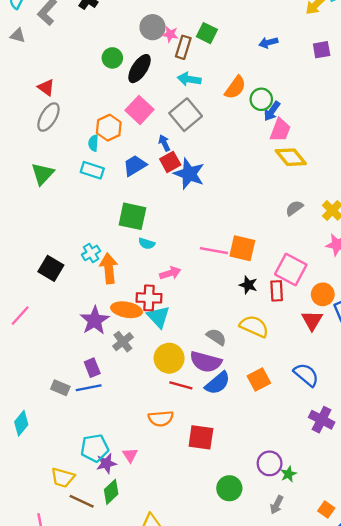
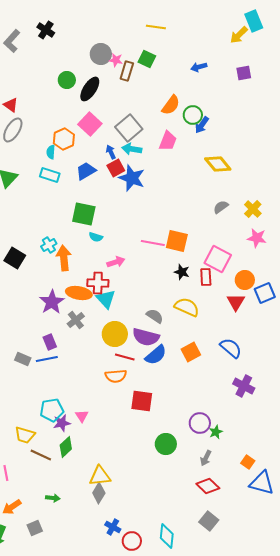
cyan arrow: (189, 79) -> (132, 149), moved
pink trapezoid: (280, 130) -> (168, 141), moved
orange semicircle: (161, 418) -> (116, 376), moved

